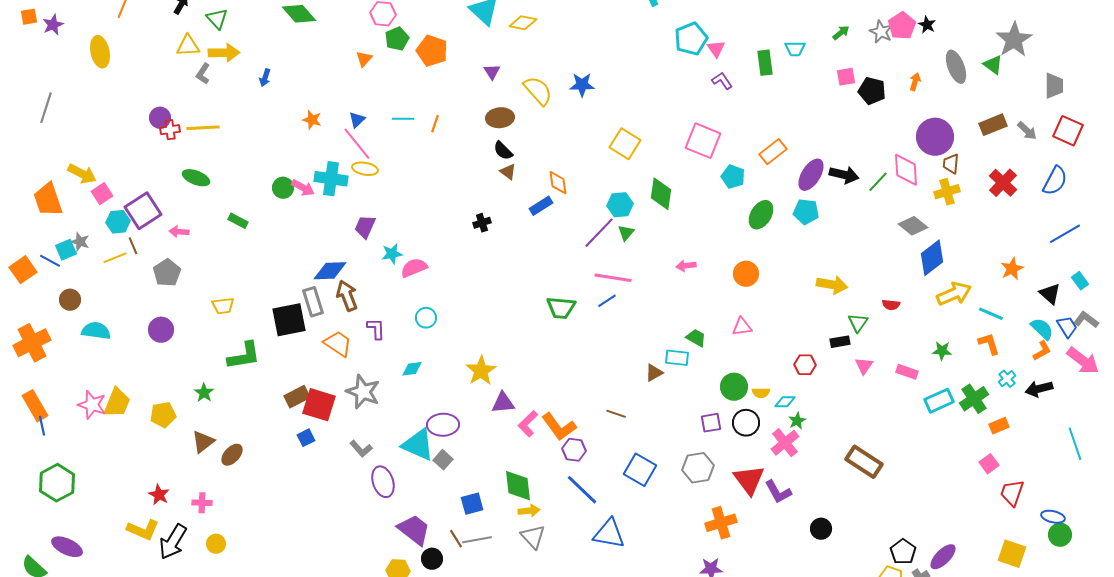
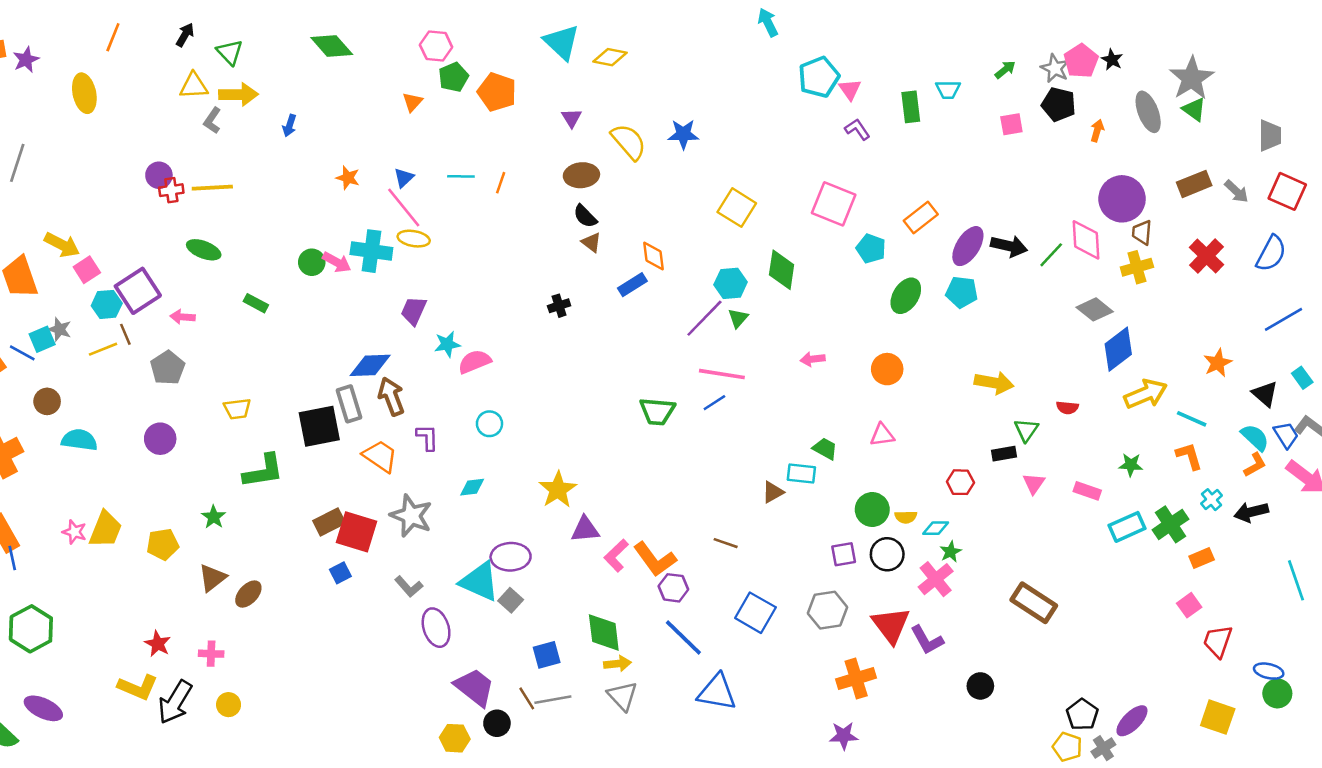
gray star: (1014, 40) -> (1192, 78), moved
black pentagon: (872, 91) -> (1059, 104), moved
pink star: (92, 405) -> (74, 532), size x0.7

